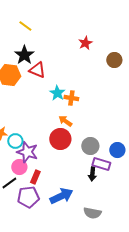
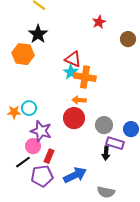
red triangle: (37, 70) -> (73, 59), moved
orange cross: (71, 98) -> (85, 77), size x1.5
orange arrow: (65, 121) -> (79, 100), turned -32
cyan circle: (15, 141) -> (29, 108), moved

